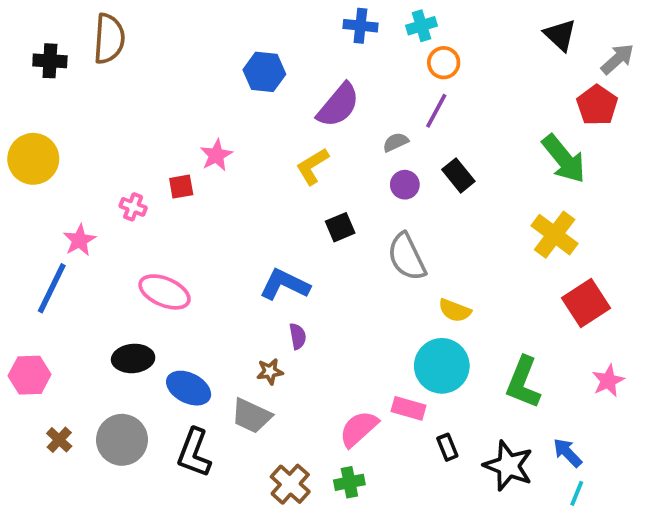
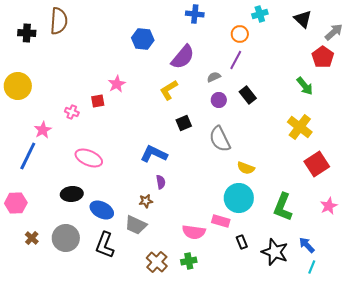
cyan cross: (421, 26) -> (260, 14), moved
green arrow: (564, 159) -> (305, 86), size x0.7
pink semicircle: (359, 429) -> (194, 232), turned -130

